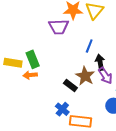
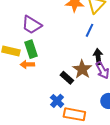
purple trapezoid: (59, 27) -> (32, 25), moved, turned 30
blue line: (89, 46) -> (89, 30), moved

